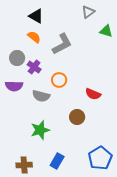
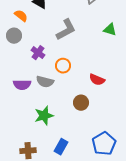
green triangle: (106, 31) -> (110, 30), moved
orange semicircle: (34, 37) -> (21, 16), moved
gray circle: (17, 58) -> (14, 36), moved
purple semicircle: (14, 86) -> (22, 85), moved

